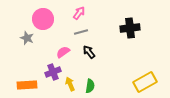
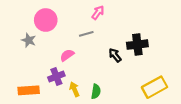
pink arrow: (79, 13) -> (98, 13), moved
black cross: (130, 28) -> (137, 45), moved
black arrow: (89, 52) -> (115, 55), moved

